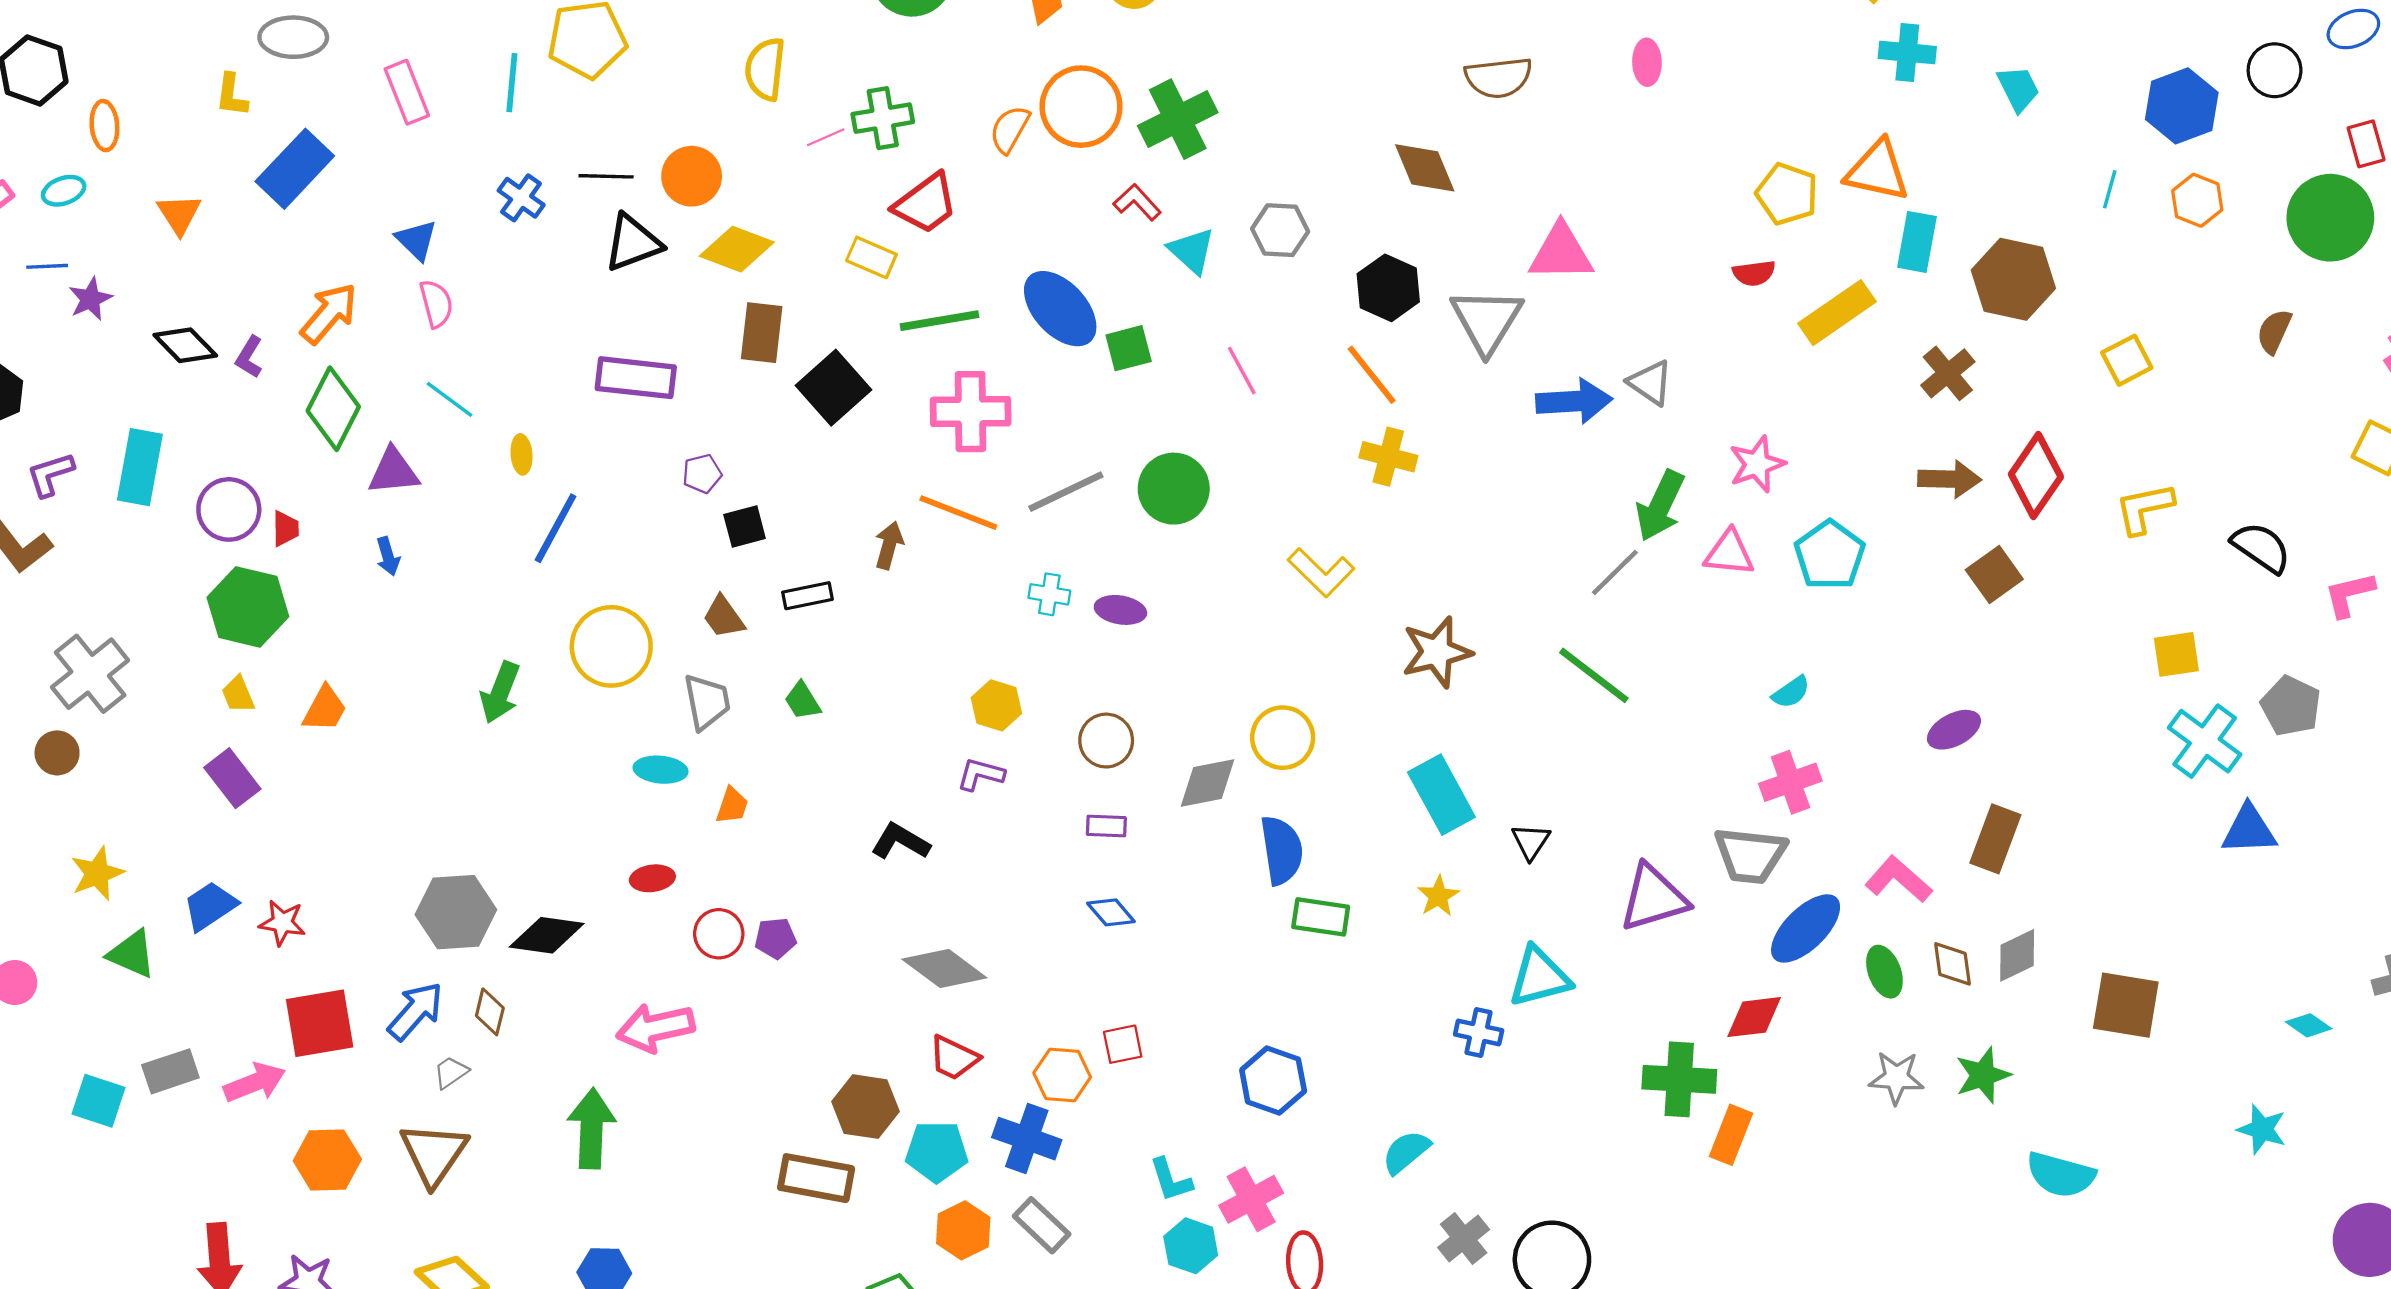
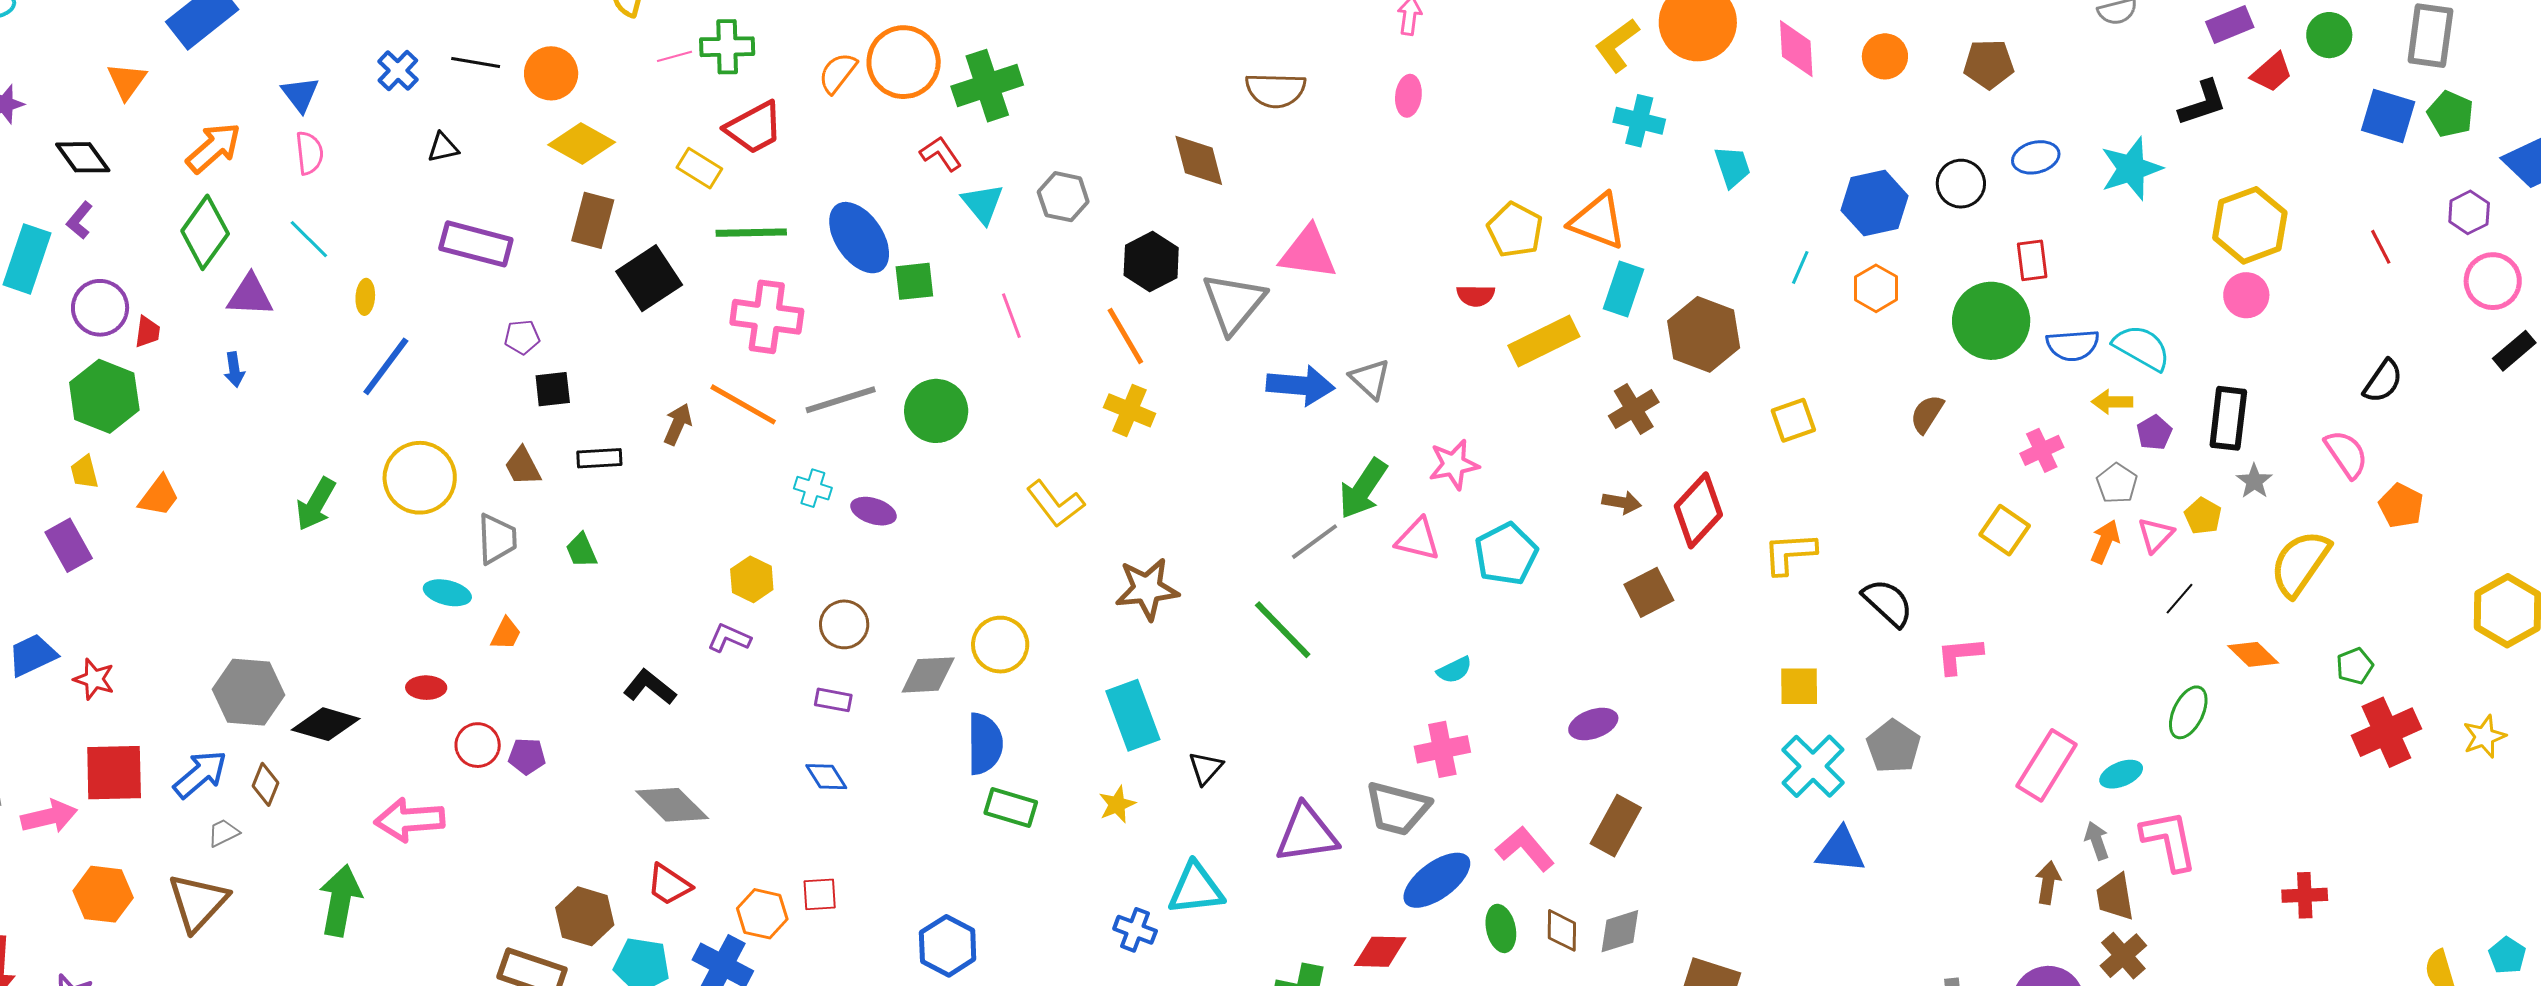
orange triangle: (179, 214) -> (127, 81), moved
black triangle: (633, 243) -> (443, 148), moved, size x0.6
purple L-shape: (249, 357) -> (80, 220), moved
brown arrow: (1950, 479) -> (1622, 502), size x0.7

